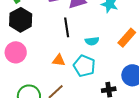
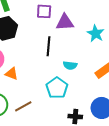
orange triangle: (59, 60) -> (11, 74), moved

